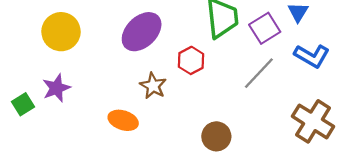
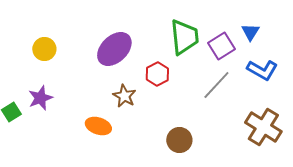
yellow circle: (61, 32) -> (44, 49), size x0.7

